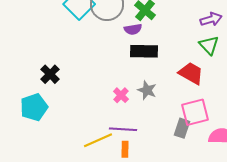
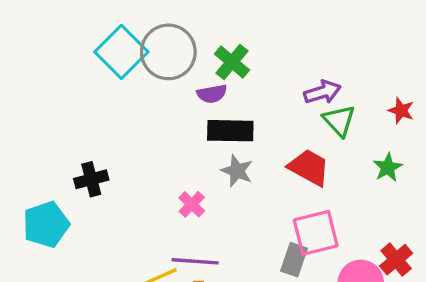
purple arrow: (211, 19) -> (322, 92), moved
black cross: (50, 74) -> (91, 179), moved, turned 30
gray star: (147, 90) -> (237, 171), moved

